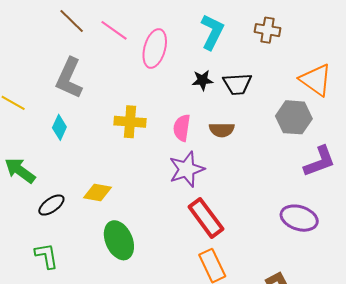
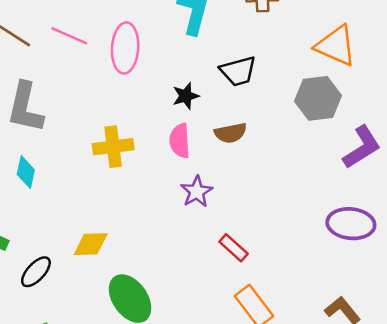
black star: (202, 80) -> (186, 96), moved
purple star: (187, 169) -> (197, 192), size x0.7
red rectangle: (206, 218) -> (234, 248), size x0.6

